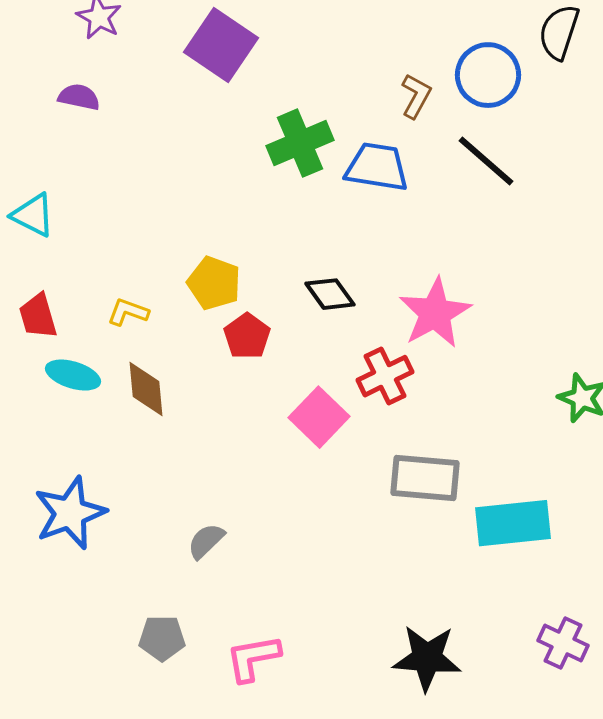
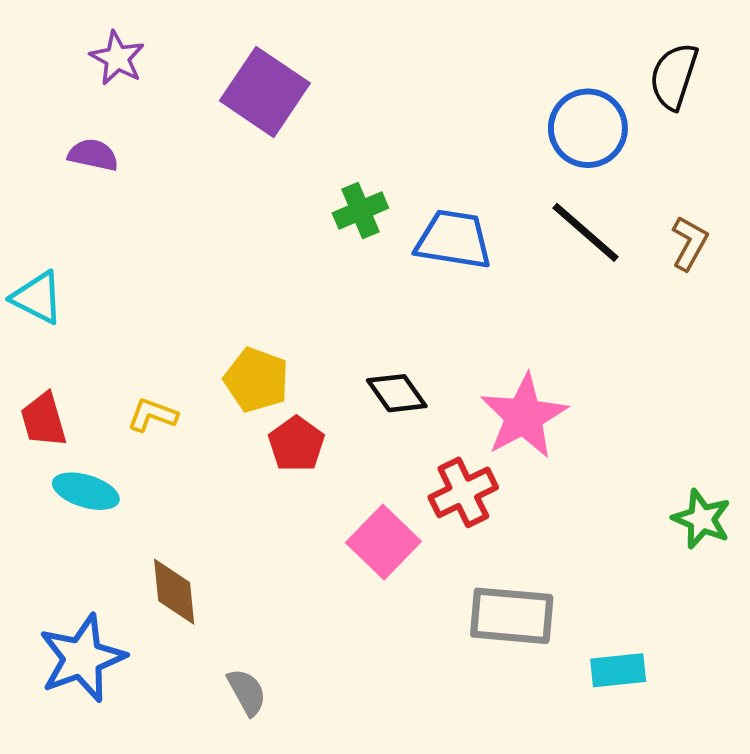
brown L-shape: (416, 96) -> (690, 243), moved
green cross: (300, 143) -> (360, 211), size x0.7
brown diamond: (146, 389) -> (174, 592), moved
cyan rectangle: (513, 523) -> (618, 670), size x0.6
gray semicircle: (206, 541) -> (247, 692), turned 105

